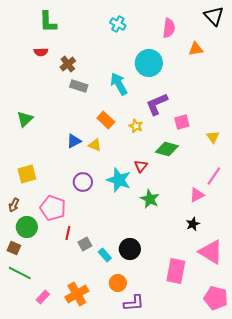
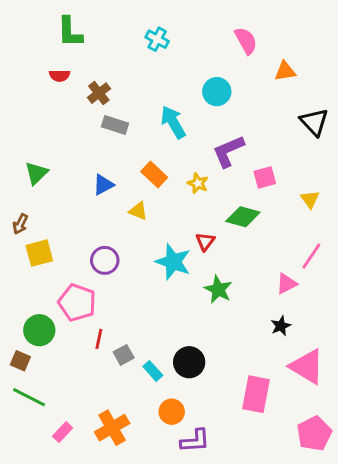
black triangle: (214, 16) -> (314, 122), moved
cyan cross: (118, 24) -> (157, 39), moved
pink semicircle: (169, 28) -> (246, 41), turned -36
cyan circle: (149, 63) -> (217, 92), size x0.7
blue triangle: (74, 141) -> (103, 185), moved
purple circle: (83, 182) -> (105, 260), moved
brown arrow: (14, 205) -> (20, 224), moved
pink pentagon: (216, 298) -> (314, 434), turned 30

